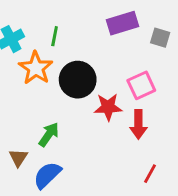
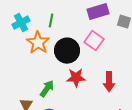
pink square: (141, 85) -> (94, 41), moved, turned -30
red star: (108, 107) -> (76, 78), moved

